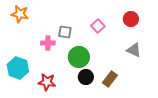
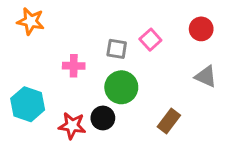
gray square: (65, 32) -> (117, 49), moved
black circle: (86, 77) -> (103, 118), moved

